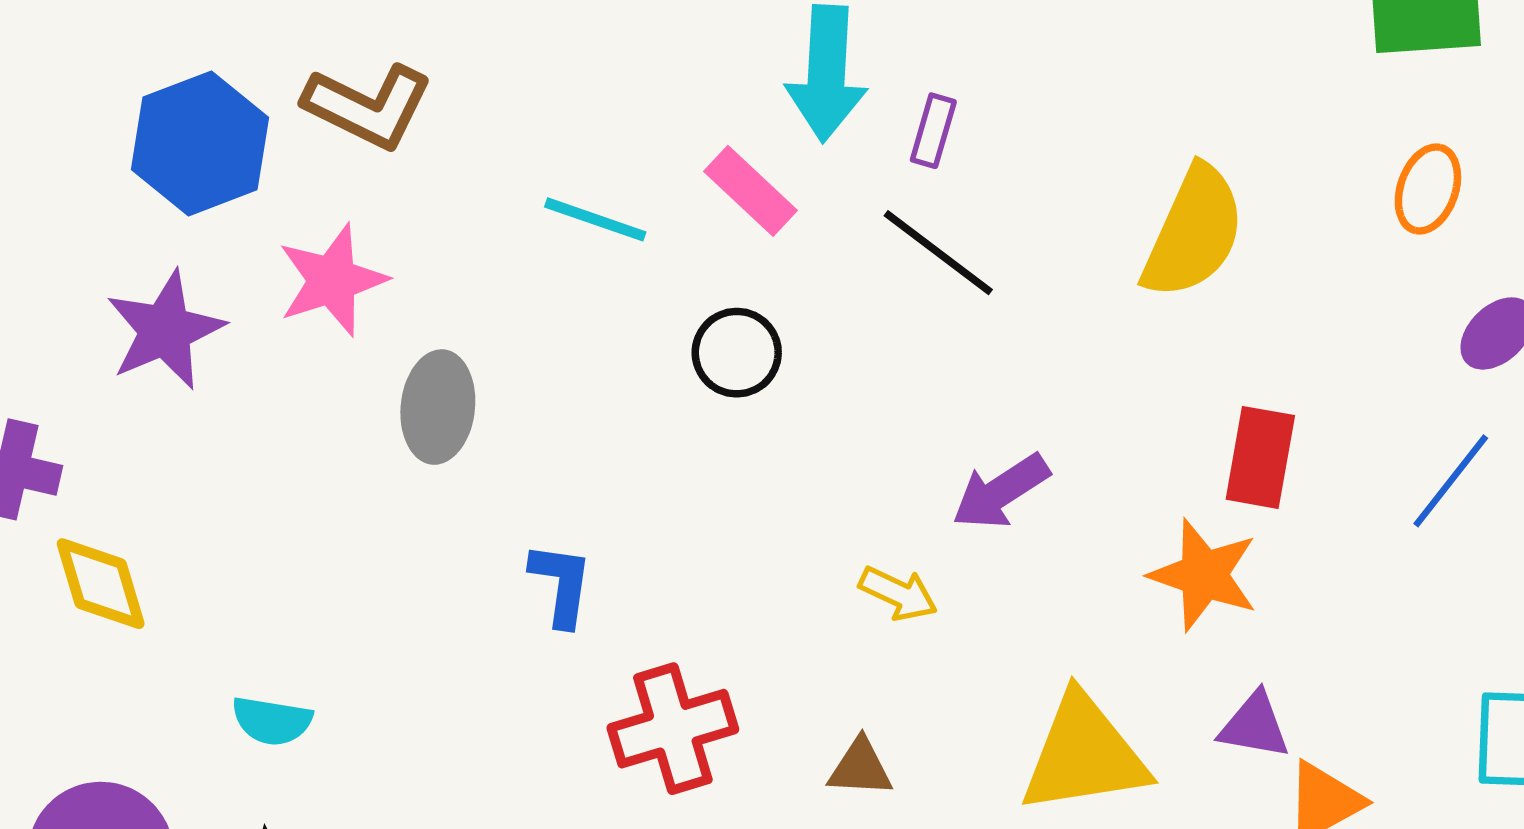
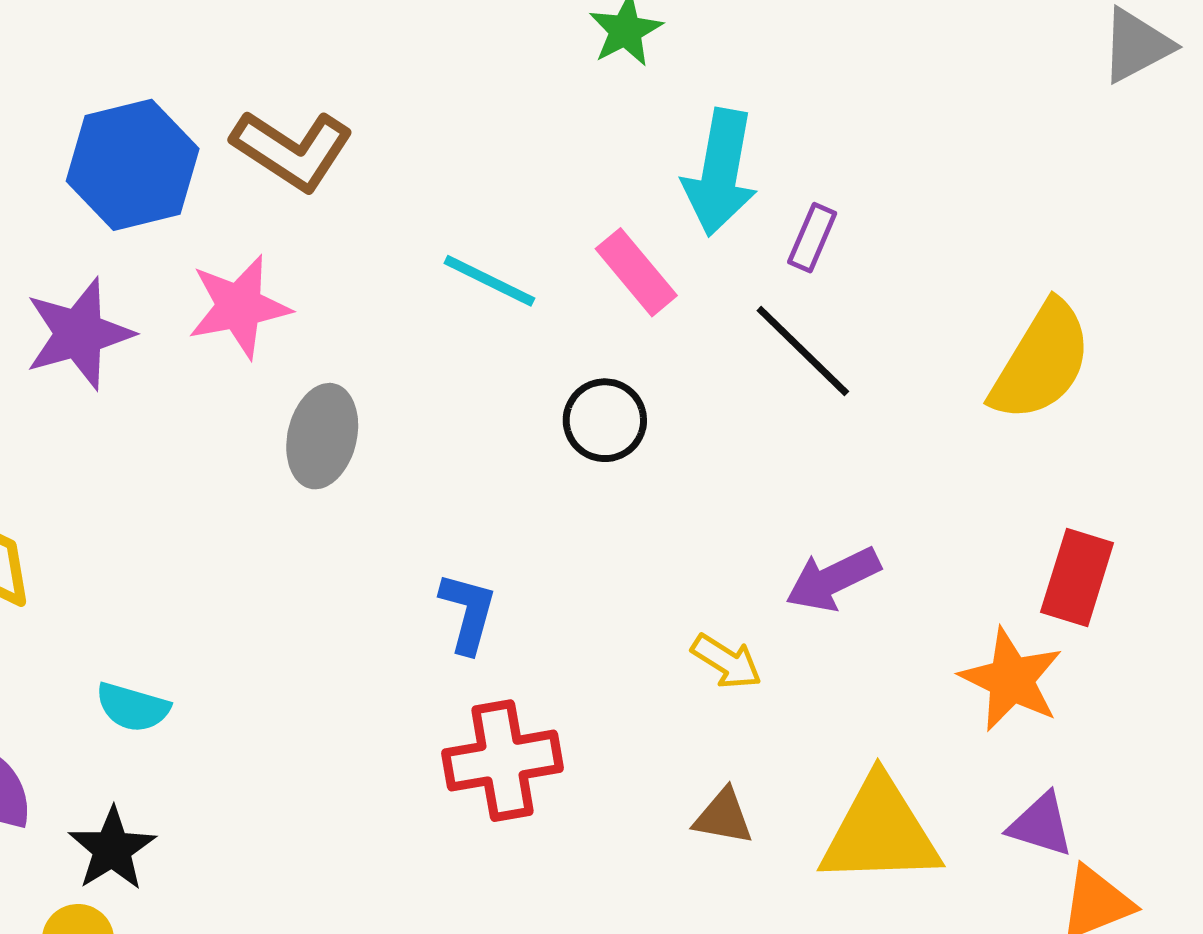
blue L-shape: (561, 584) -> (468, 613), moved
brown triangle: (860, 768) -> (723, 817), moved

